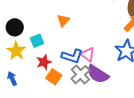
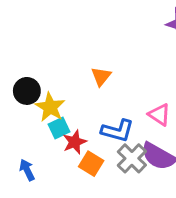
cyan square: (37, 41) -> (59, 128), moved
yellow star: (16, 51) -> (50, 107), moved
pink triangle: (88, 54) -> (159, 115), moved

